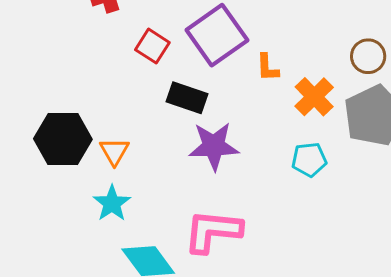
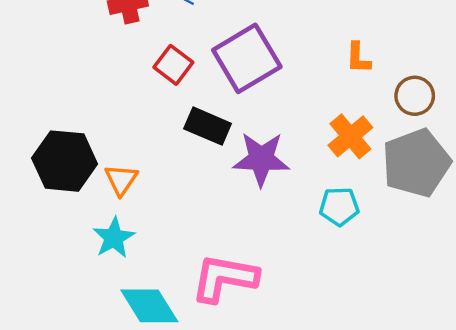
orange L-shape: (267, 68) -> (358, 58), moved
purple star: (214, 146) -> (261, 159), moved

